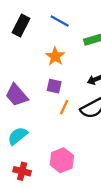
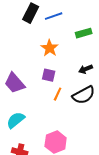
blue line: (60, 21) -> (54, 16), turned -48
black rectangle: (21, 25) -> (31, 13), moved

